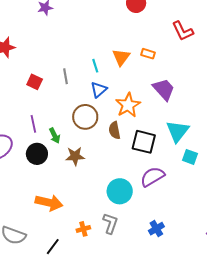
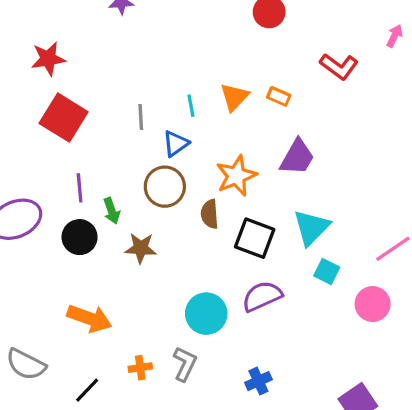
red L-shape: (183, 31) -> (339, 66), turned -35
red square: (35, 82) -> (64, 118), moved, size x1.8
purple trapezoid: (164, 89) -> (297, 157), turned 65
blue triangle: (99, 90) -> (176, 143), moved

